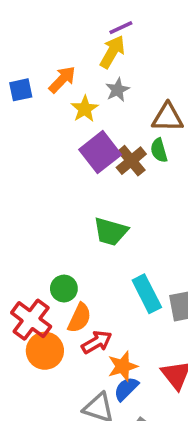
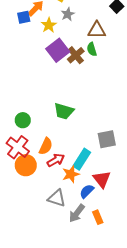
blue square: (21, 90) -> (24, 17), moved
green trapezoid: (111, 232) -> (64, 111), moved
green circle: (64, 289) -> (23, 120), moved
cyan rectangle: (147, 294) -> (82, 159), moved, turned 60
blue semicircle: (126, 389) -> (87, 191), moved

